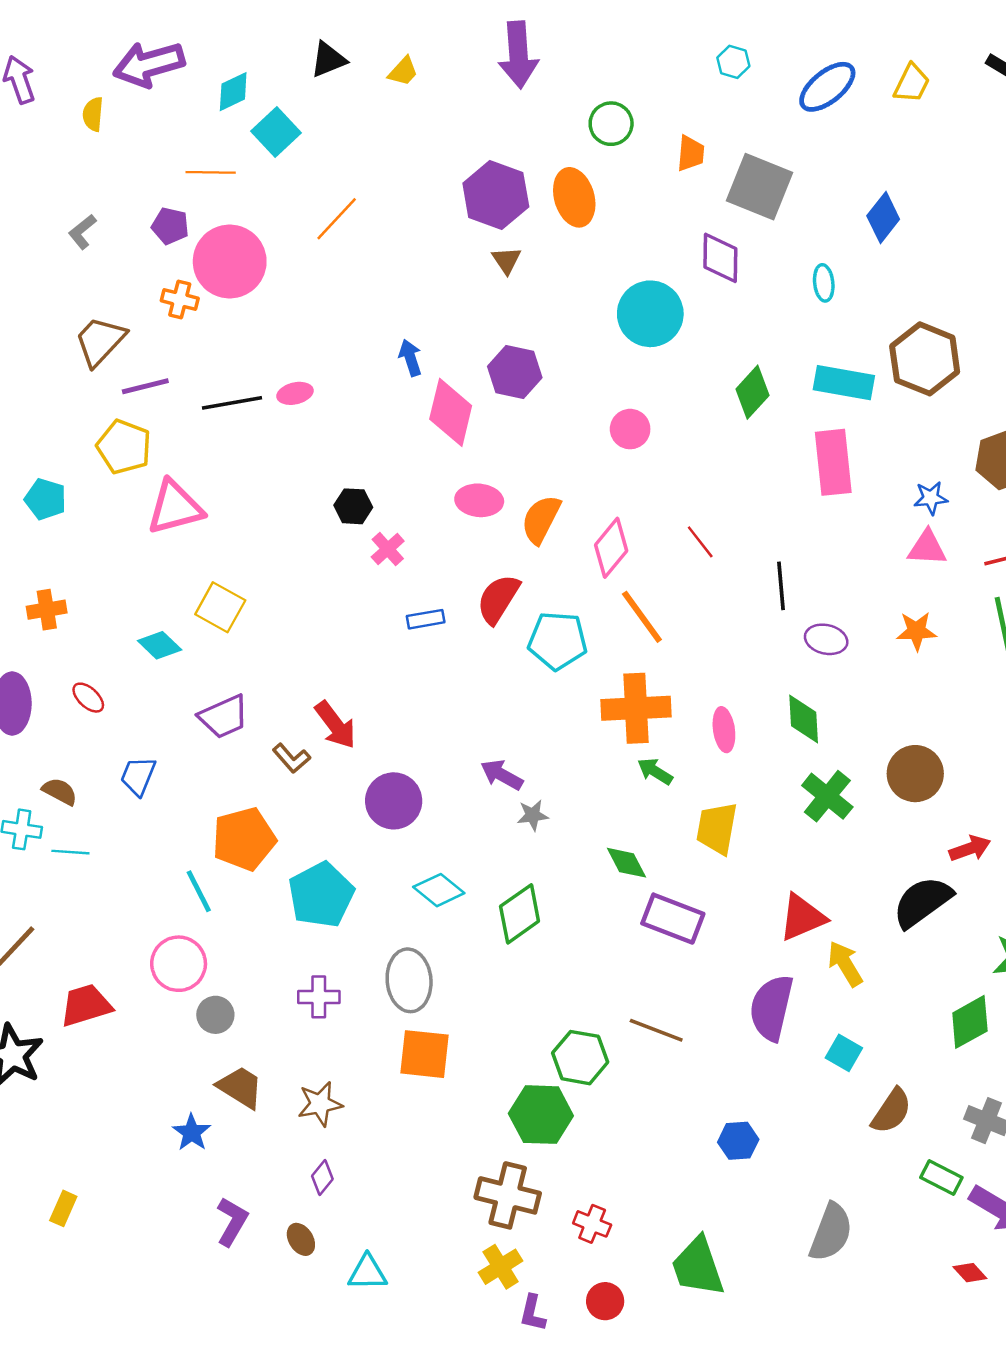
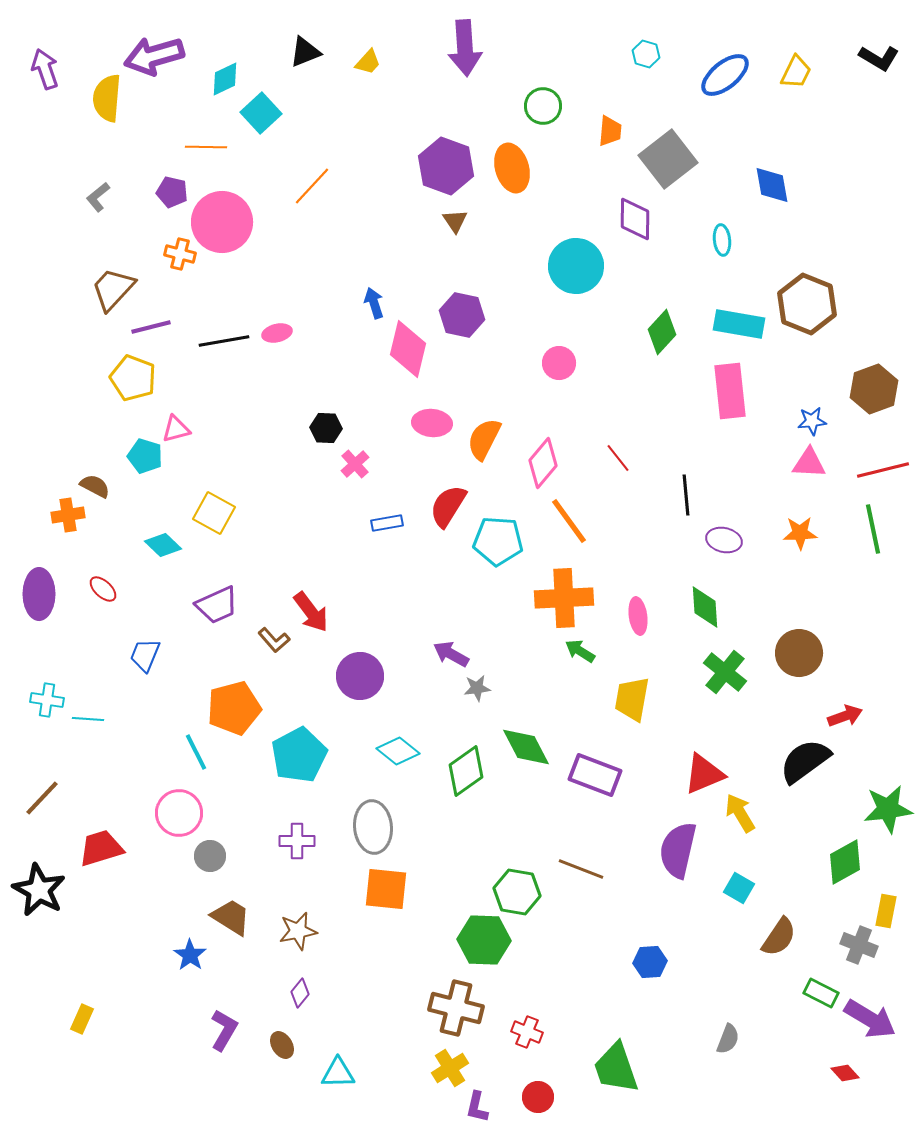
yellow semicircle: (93, 114) -> (107, 98), size x1.6
gray square: (760, 187) -> (668, 159), turned 30
blue diamond: (883, 218) -> (772, 185), turned -48
cyan pentagon: (45, 499) -> (145, 456), moved
pink triangle: (175, 507) -> (176, 429), size x0.6
brown semicircle: (60, 791) -> (95, 486), moved
green diamond: (627, 863) -> (526, 747), moved, size x1.4
gray semicircle: (831, 1232) -> (728, 1039), size x0.6

